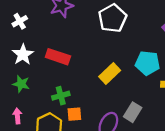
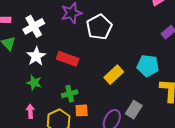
white pentagon: (113, 18) -> (99, 27), moved
white cross: (20, 21) -> (34, 26), size x1.5

